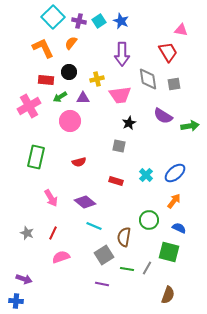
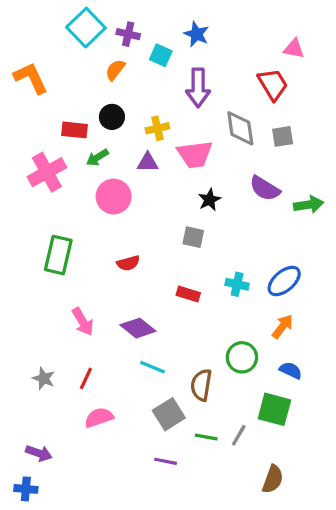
cyan square: (99, 21) -> (161, 55), moved, turned -32
orange L-shape: (43, 48) -> (31, 78), moved
purple triangle: (83, 98) -> (148, 162), moved
cyan cross: (146, 175) -> (237, 284), turned -32

